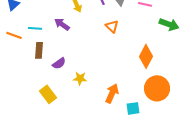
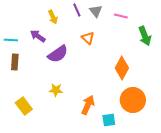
green arrow: (169, 24) -> (145, 36), turned 48
purple semicircle: (59, 63) -> (58, 54), moved, size x1.5

